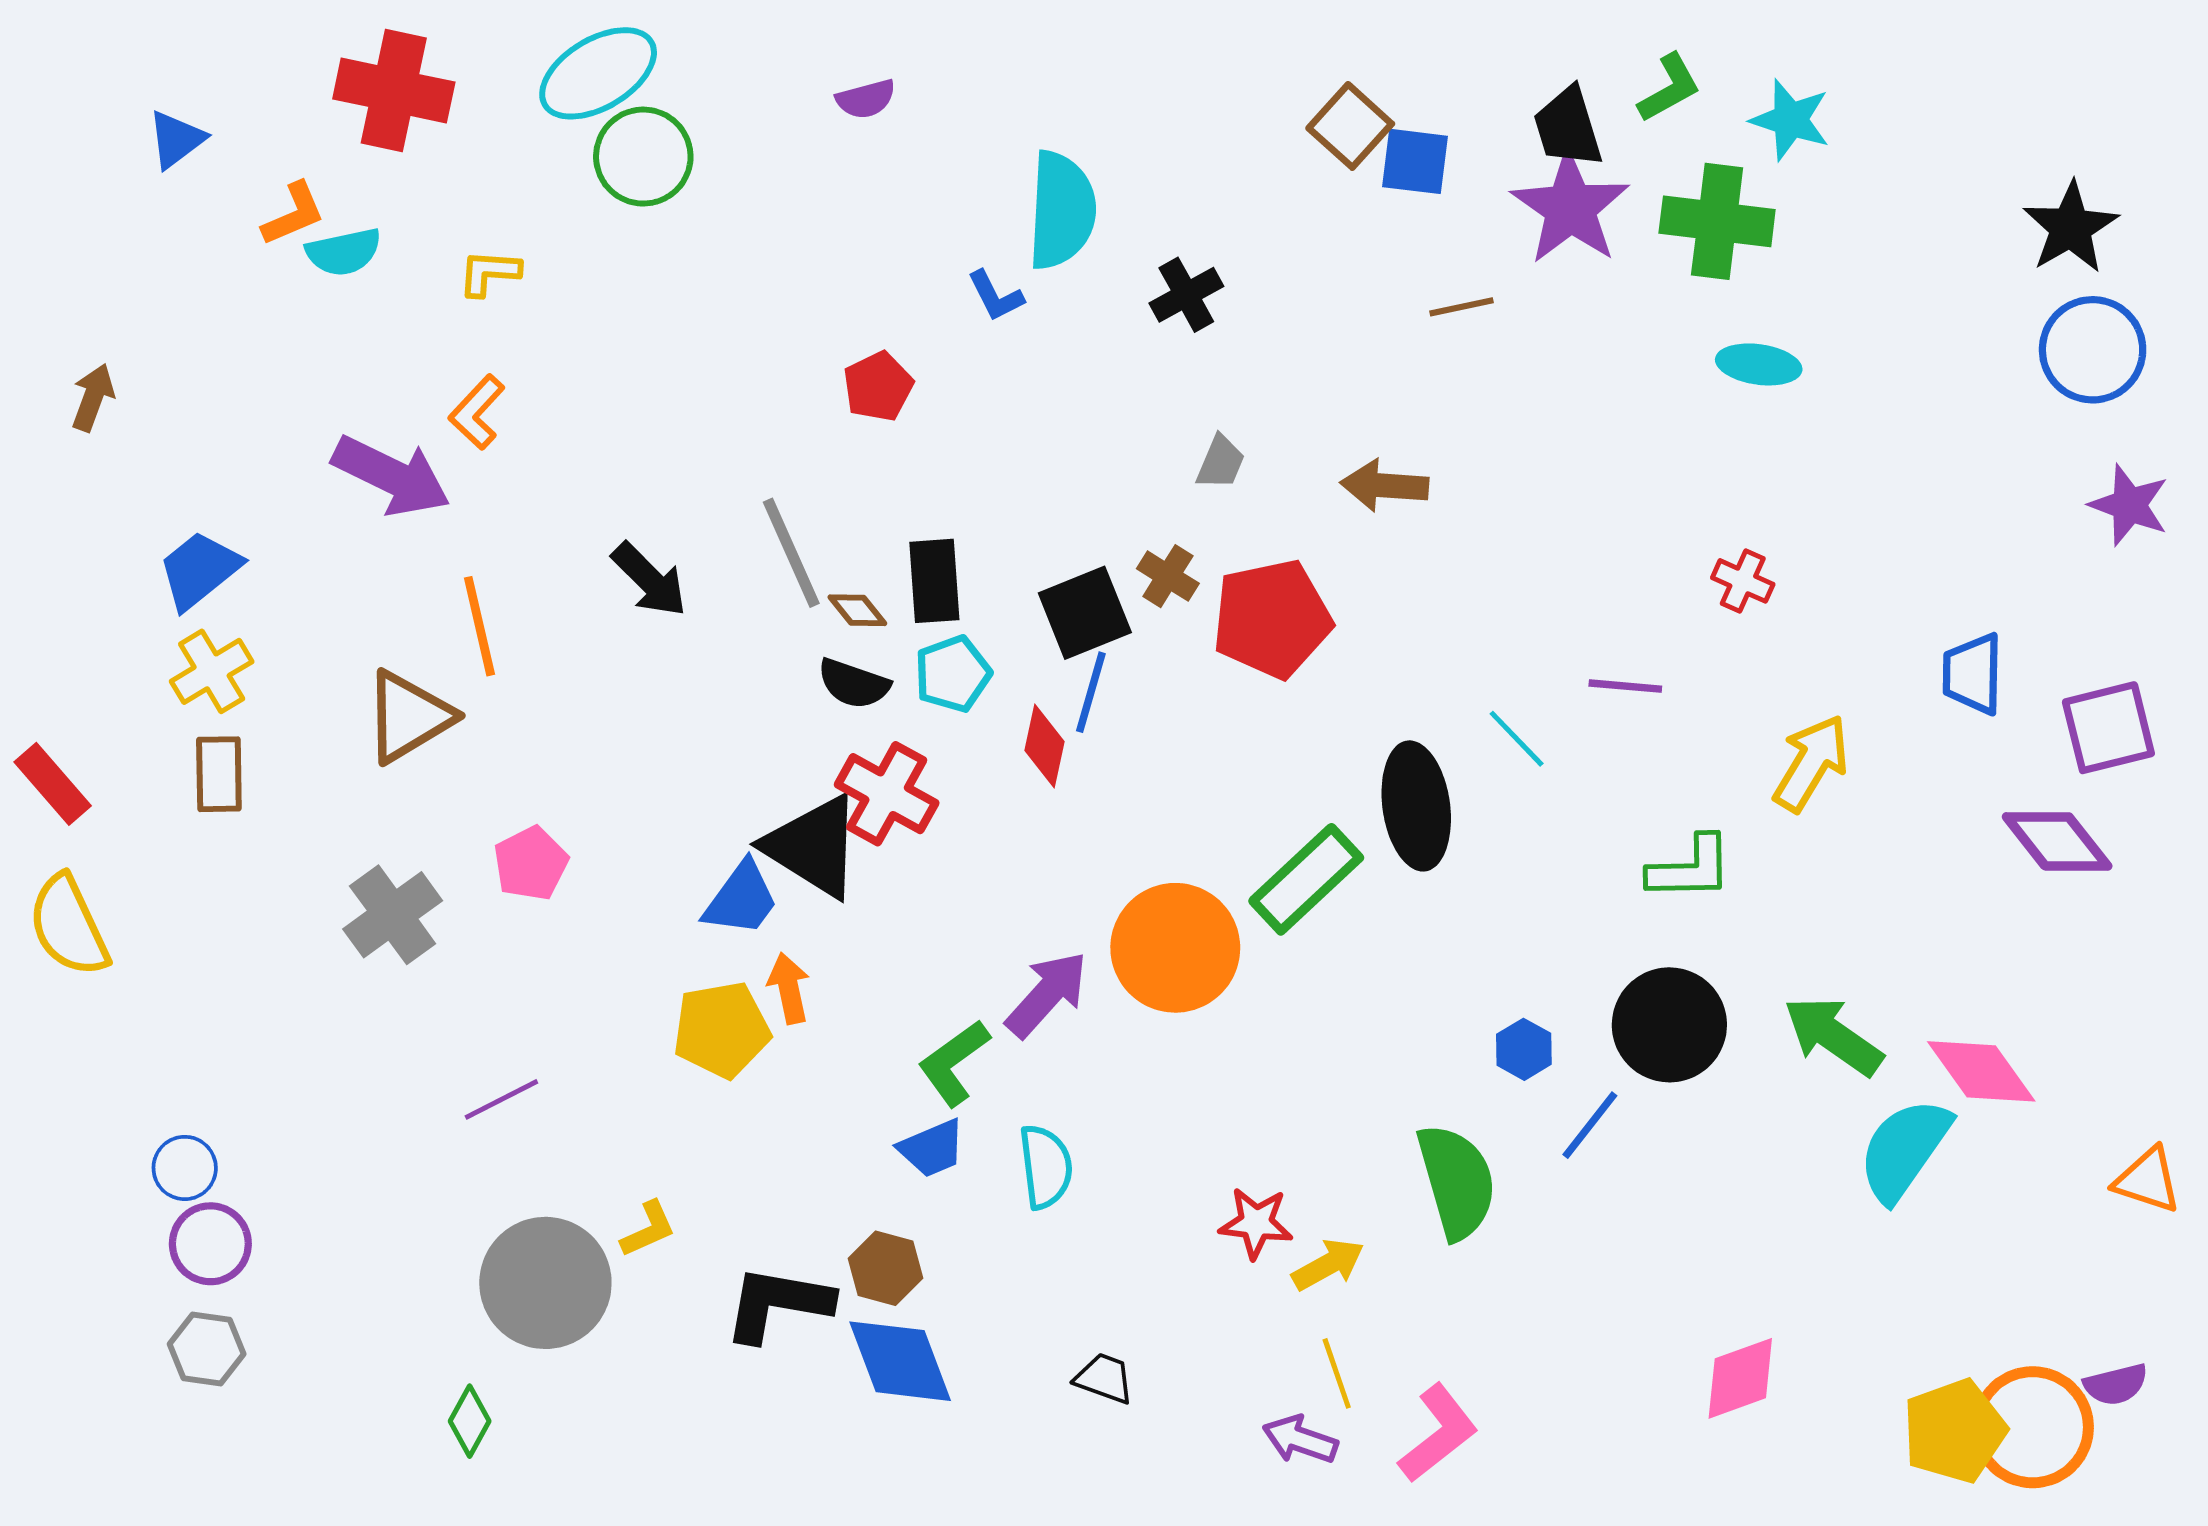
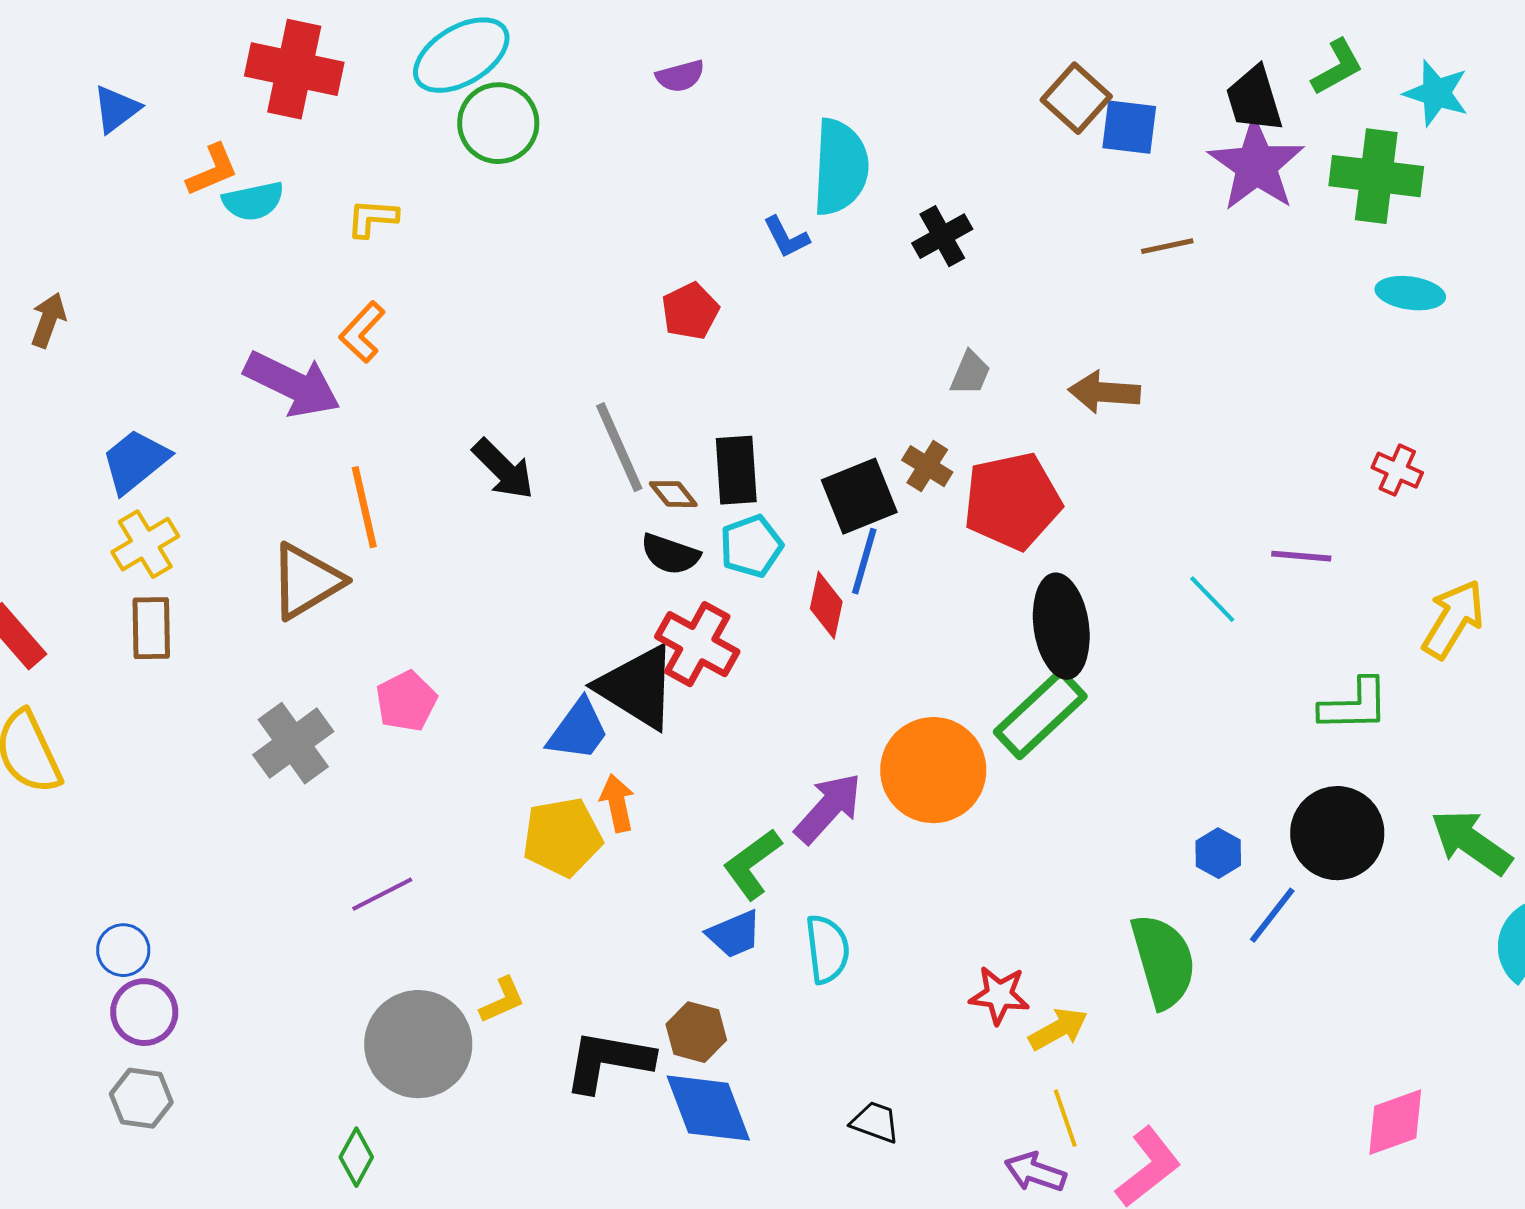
black ellipse: (1416, 806) -> (1061, 626), moved

